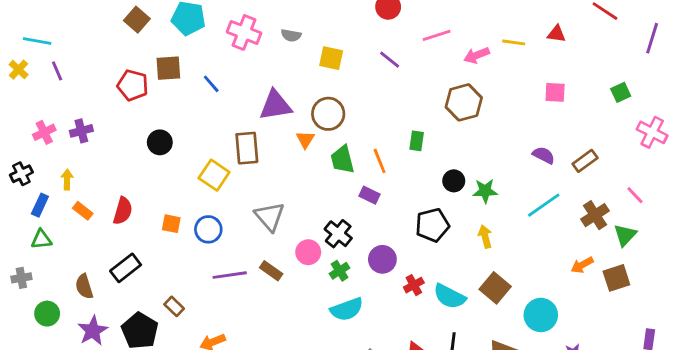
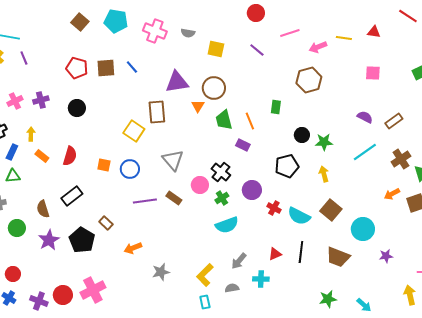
brown square: (168, 68) -> (106, 68), moved
black circle: (160, 142) -> (77, 108), moved
red cross: (414, 285) -> (274, 208), turned -32

